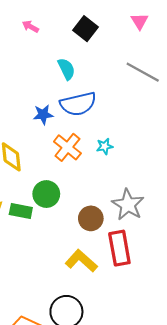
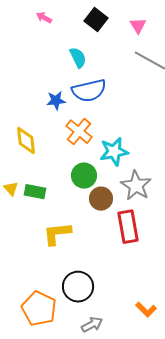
pink triangle: (140, 21) -> (138, 26), moved
cyan star: (105, 146) -> (114, 152), moved, size x1.8
green circle: (46, 194) -> (84, 176), moved
yellow L-shape: (81, 261) -> (57, 234), moved, turned -48

